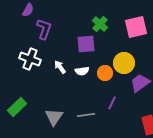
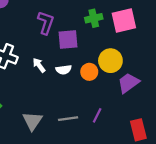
green cross: (100, 24) -> (94, 18), moved, turned 35
purple L-shape: (44, 29) -> (46, 23), moved
purple line: (112, 103) -> (97, 115), moved

